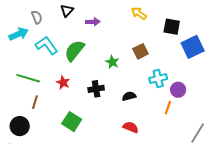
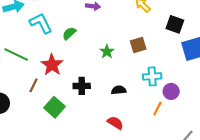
green semicircle: (74, 51) -> (69, 33), size x0.6
red star: (63, 83) -> (52, 65), size x1.5
black cross: (96, 89) -> (82, 86), moved
brown line: (35, 102) -> (33, 85), moved

